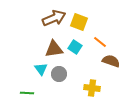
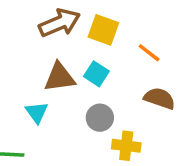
orange line: (100, 42) -> (149, 53), moved
gray circle: (59, 74) -> (100, 118), moved

